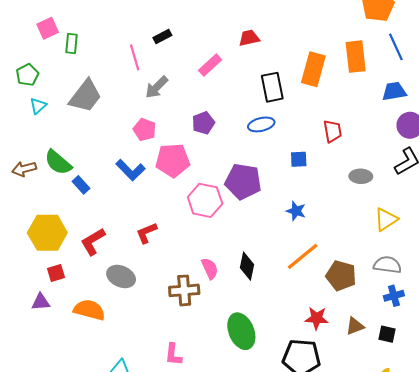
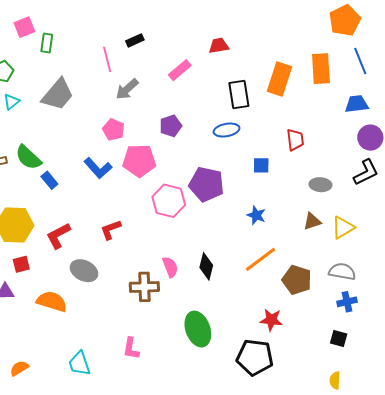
brown triangle: (355, 326) -> (312, 221), moved

